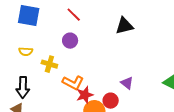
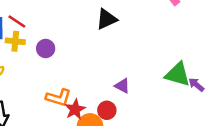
red line: (74, 15) -> (17, 22), moved
yellow cross: (49, 64) -> (15, 41), moved

